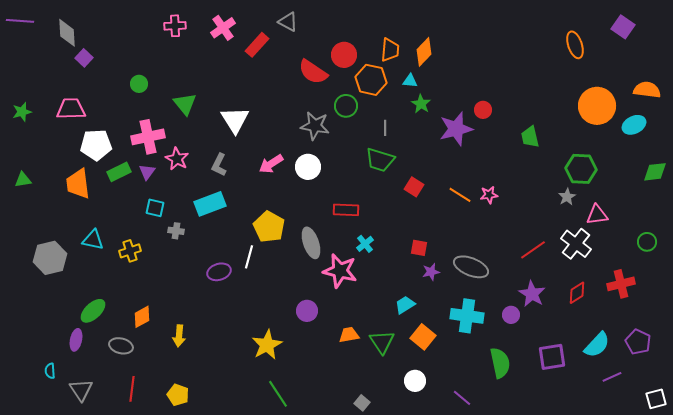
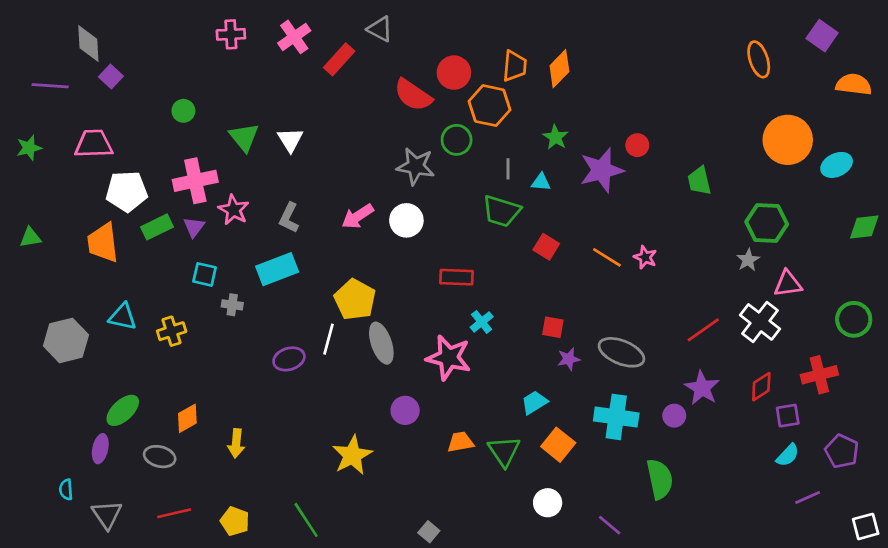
purple line: (20, 21) -> (50, 86), moved
cyan triangle: (410, 81) -> (541, 182), moved
orange semicircle: (647, 90) -> (854, 84), moved
white triangle: (235, 120) -> (290, 140), moved, size x0.7
pink star: (489, 195) -> (645, 257), turned 30
green circle: (647, 242) -> (854, 319), size x1.4
gray ellipse: (311, 243) -> (381, 343), moved
cyan semicircle: (597, 345) -> (788, 455), size x0.7
purple square: (552, 357) -> (788, 416), moved, size x0.7
red line: (132, 389) -> (174, 513), turned 70
green line: (278, 394) -> (306, 520), moved
gray square: (362, 403) -> (429, 532), moved

